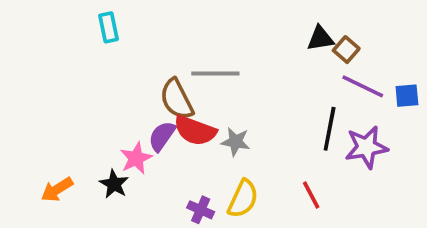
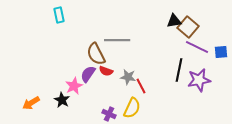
brown square: (346, 50) -> (188, 27), size x1.5
red semicircle: (195, 131) -> (106, 71), size x0.6
red line: (311, 195) -> (141, 86), moved

